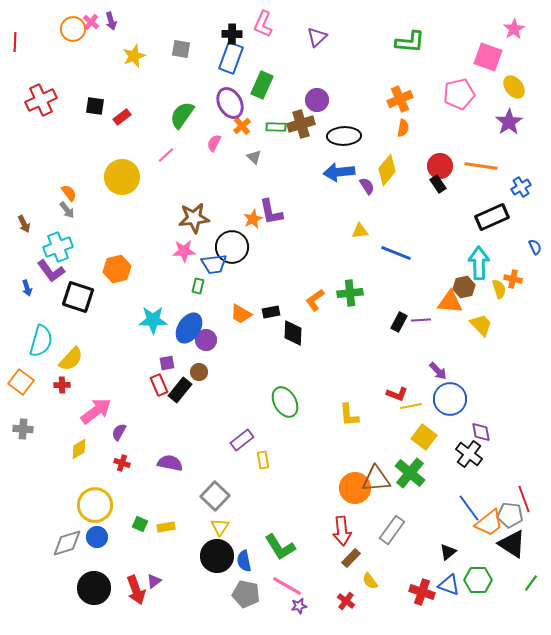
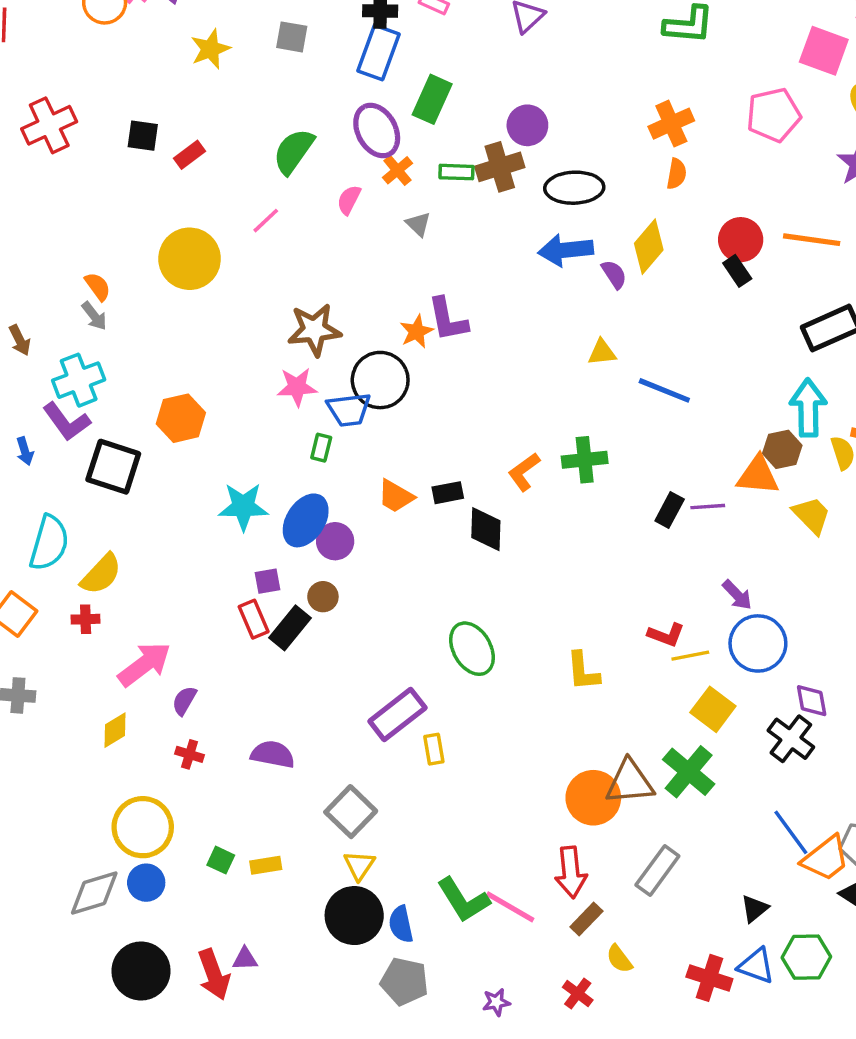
purple rectangle: (242, 440) -> (397, 715), size x1.4
purple triangle: (154, 581) -> (245, 959), turned 35
pink line: (287, 586) -> (510, 907), moved

